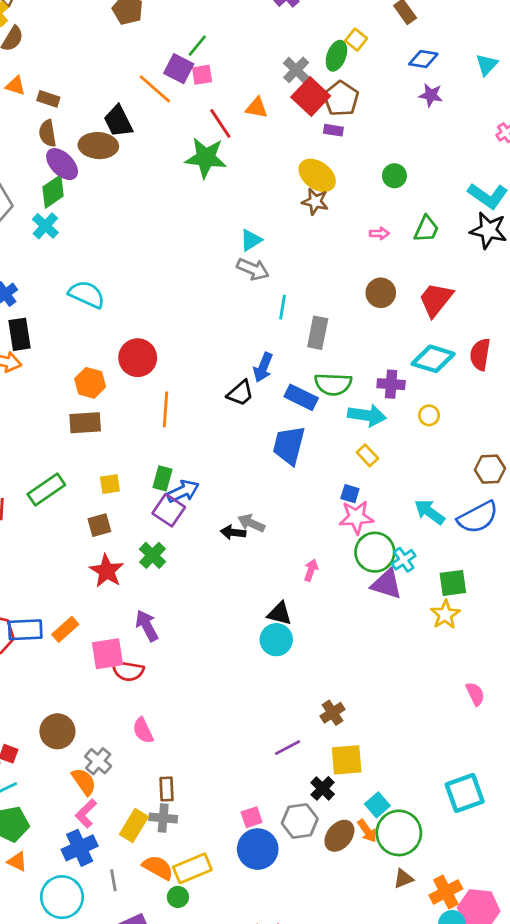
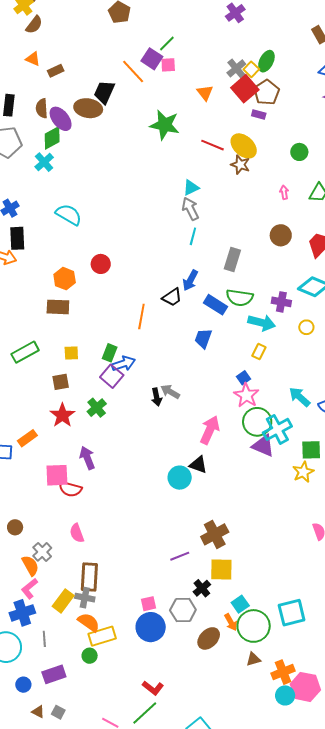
yellow square: (356, 40) -> (251, 69), moved
brown rectangle: (48, 99) -> (56, 71), turned -49
orange triangle: (257, 108) -> (205, 93), turned 36
black trapezoid: (118, 121) -> (104, 92), turned 45
red line: (220, 123) -> (212, 145), moved, turned -40
brown semicircle: (48, 133) -> (42, 108), moved
pink arrow: (379, 233) -> (284, 192), turned -104
gray arrow: (253, 269) -> (190, 209), turned -145
cyan line: (282, 307) -> (193, 236), moved
red circle: (138, 358) -> (101, 264), size x0.7
orange line: (166, 409) -> (141, 316), moved
blue trapezoid: (289, 445) -> (203, 338), size x0.7
yellow rectangle: (367, 455) -> (259, 352), turned 63
blue square: (350, 494) -> (244, 378), turned 32
pink star: (356, 517) -> (246, 395), turned 30
black arrow: (233, 532) -> (156, 397), turned -114
cyan cross: (404, 560) -> (277, 429), size x1.6
pink arrow: (311, 570) -> (210, 430), size x1.8
black triangle: (280, 614) -> (198, 465), moved
orange rectangle: (65, 629) -> (27, 438), moved
brown cross: (333, 713) -> (215, 534), size x1.5
brown circle: (57, 731) -> (15, 527), size x0.6
brown rectangle: (167, 789) -> (89, 577), size x1.6
cyan square: (465, 793) -> (292, 613), moved
brown ellipse: (339, 836) -> (209, 638), moved
orange semicircle: (158, 868) -> (89, 622), moved

